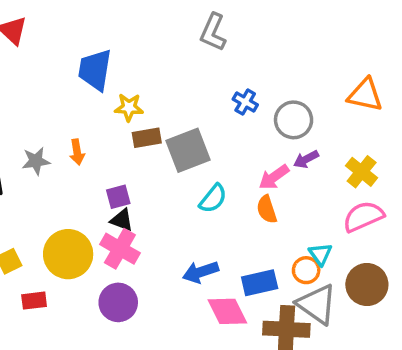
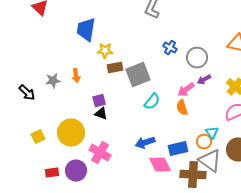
pink cross: (120, 249) -> (100, 153), moved
red rectangle: (34, 301) -> (52, 173), moved
purple circle: (118, 302) -> (76, 171), moved

